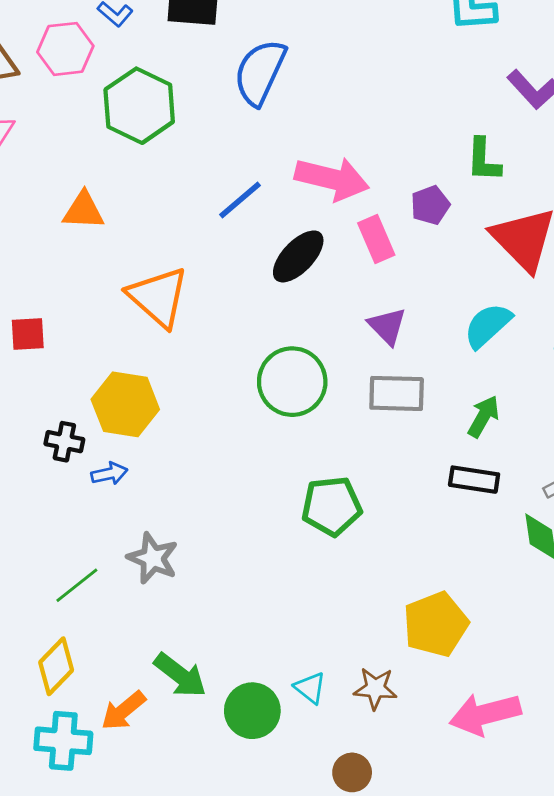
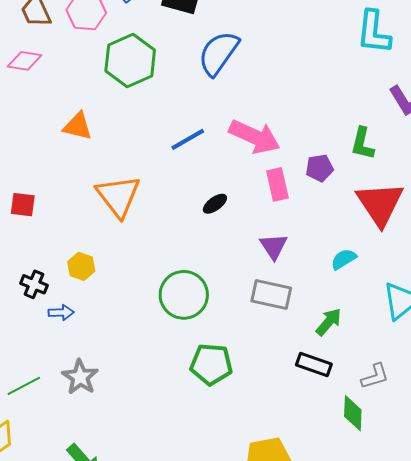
black ellipse: (298, 256) -> (215, 204), moved, size x0.6
cyan semicircle: (488, 325) -> (344, 259), size x0.7
green circle: (292, 382) -> (184, 295), moved
yellow hexagon: (125, 404) -> (81, 266), size x0.6

